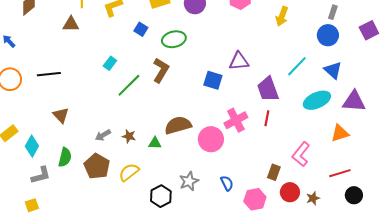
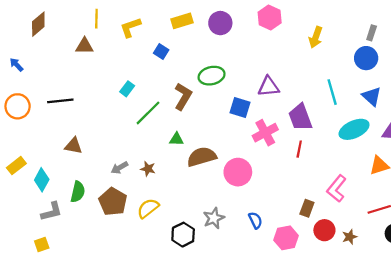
green ellipse: (174, 39) -> (212, 76), moved
cyan line: (297, 66) -> (332, 92), turned -60
brown triangle: (61, 115) -> (73, 146), turned -36
pink cross: (236, 120) -> (265, 133), moved
green triangle: (155, 143) -> (176, 139), moved

